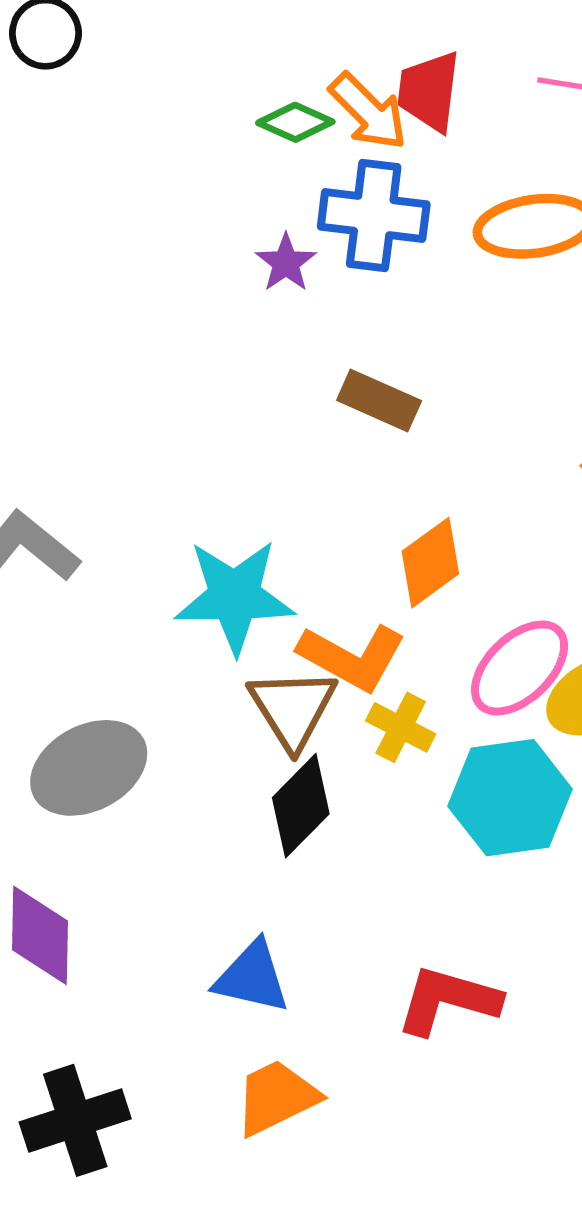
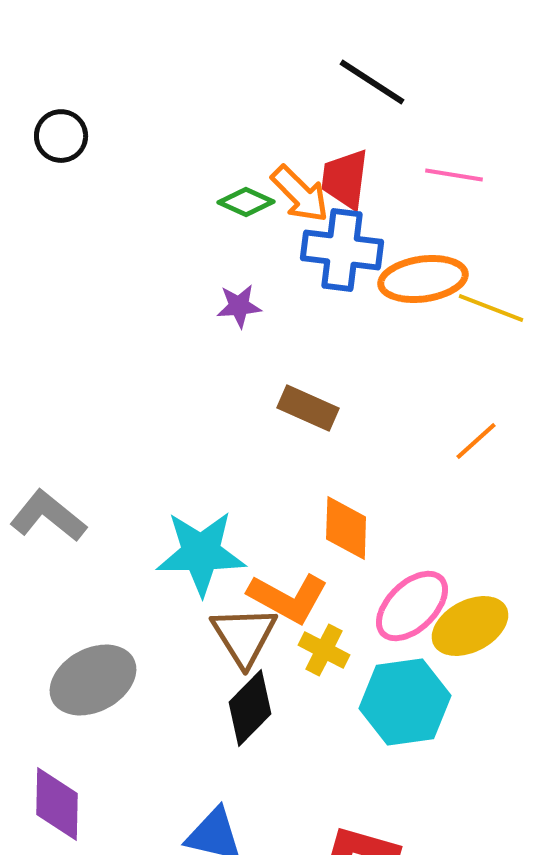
blue cross: (374, 216) -> (342, 250), moved
purple star: (286, 263) -> (239, 306), turned 30
orange diamond: (430, 563) -> (346, 528), turned -52

